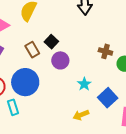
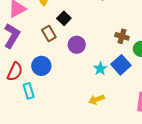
black square: (51, 42) -> (64, 18), moved
blue circle: (25, 82) -> (41, 66), size x0.7
blue square: (108, 98) -> (121, 65), moved

